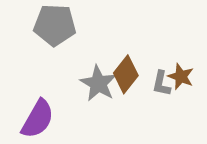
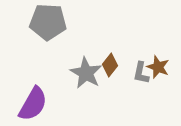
brown diamond: (126, 74) -> (110, 65), size x0.7

